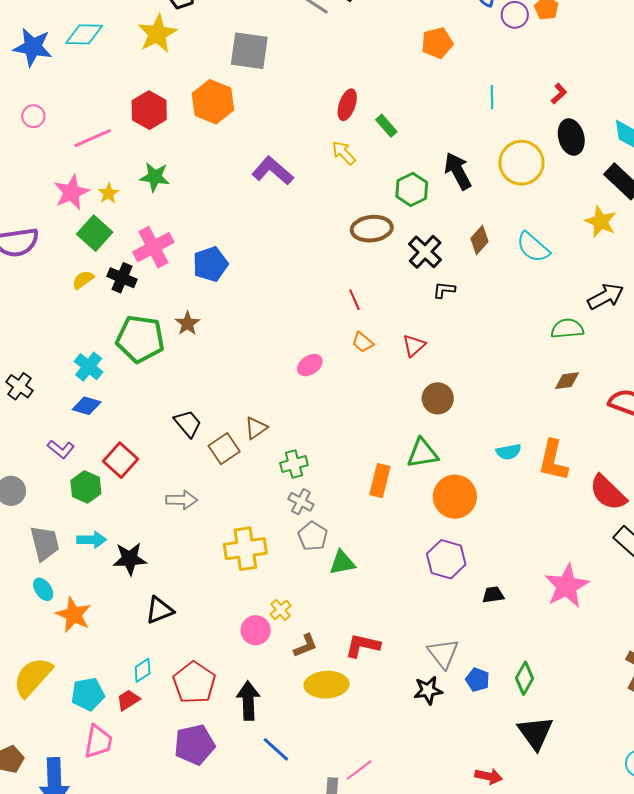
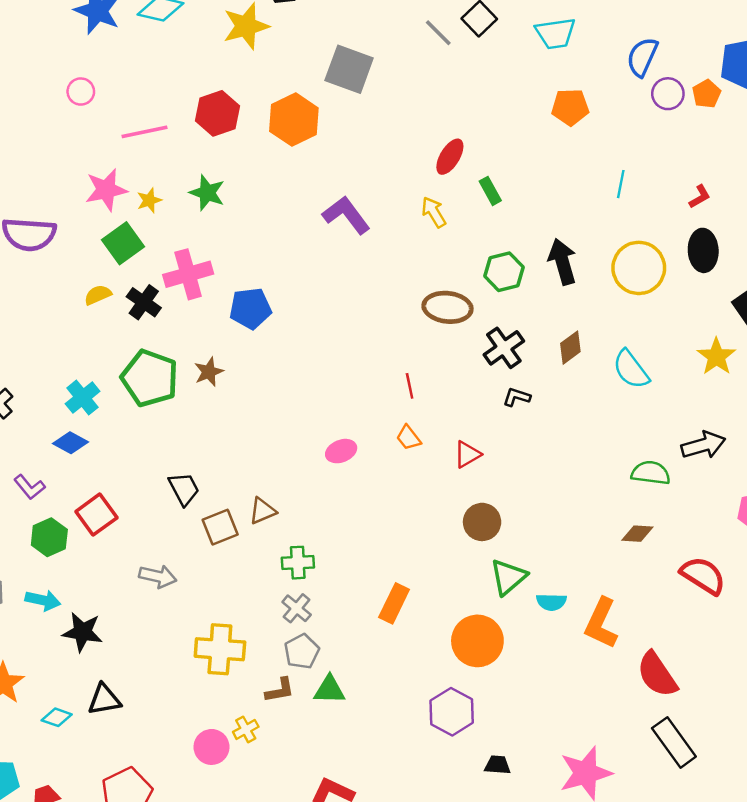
green triangle: (423, 453) -> (508, 577), moved, turned -44
brown L-shape: (305, 646) -> (280, 690), moved
cyan diamond: (143, 670) -> (57, 717), moved, turned 40

